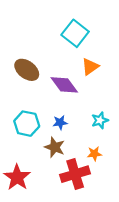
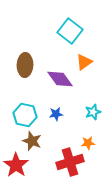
brown ellipse: (27, 70) -> (25, 65), turned 55
brown star: (55, 147) -> (32, 141), moved

